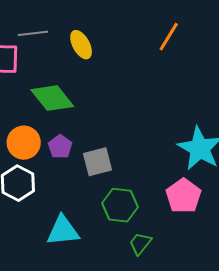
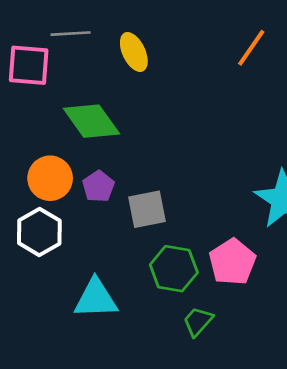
pink pentagon: (183, 196) -> (232, 262), moved

